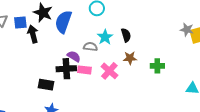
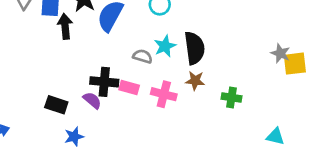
black semicircle: (126, 35) -> (195, 48), size x1.6
purple semicircle: (74, 56) -> (92, 100), moved
pink cross: (109, 71) -> (164, 94), turned -36
black rectangle: (46, 85) -> (56, 105), moved

